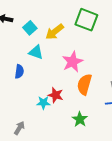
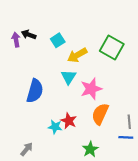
cyan square: (30, 28) -> (58, 40), moved
cyan triangle: (36, 52) -> (68, 77), moved, turned 35
blue semicircle: (19, 71) -> (35, 91), size x1.6

